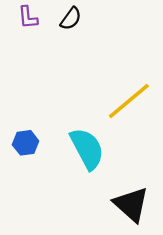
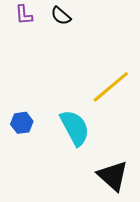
black semicircle: (71, 19) -> (61, 16), turned 95

